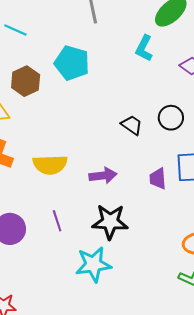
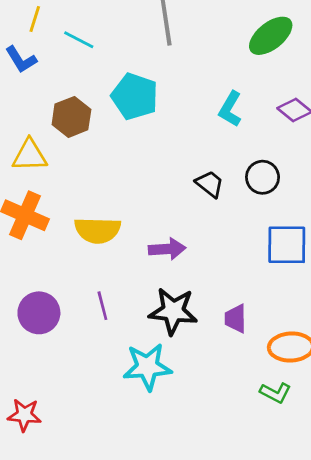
cyan line: (15, 30) -> (79, 40), moved
cyan L-shape: (144, 48) -> (230, 109), moved
purple trapezoid: (158, 178) -> (236, 319), moved

